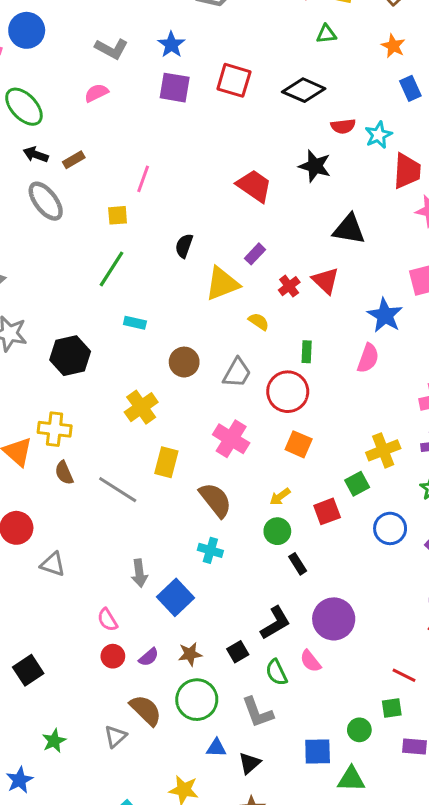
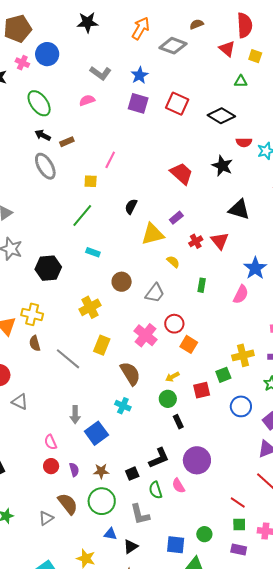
red circle: (288, 392) -> (174, 324), moved, size x0.7
purple semicircle: (149, 657) -> (74, 470), turned -72
green square: (392, 708) -> (239, 525), moved

